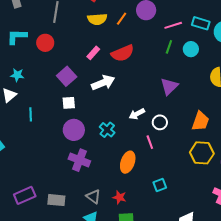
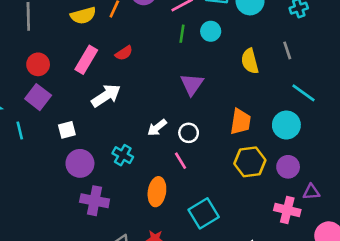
red circle: (45, 43) -> (38, 64), moved
pink rectangle: (93, 53) -> (86, 60), size x1.5
red semicircle: (123, 53) -> (124, 53), size x0.6
purple square: (67, 76) -> (38, 97), moved
cyan line: (31, 114) -> (20, 130), moved
cyan square: (160, 185) -> (204, 213), size x1.6

